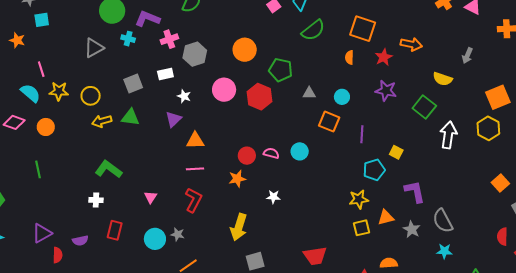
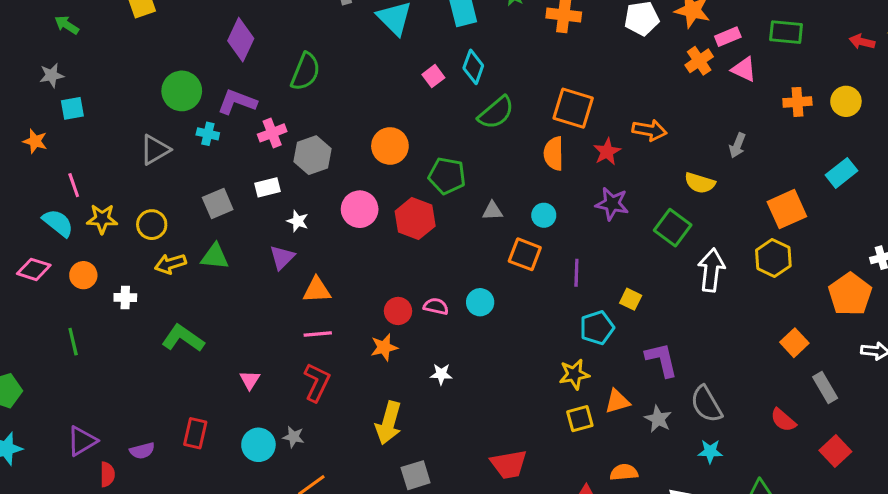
orange semicircle: (349, 57) -> (554, 153), size x1.5
white cross: (96, 200) -> (125, 297), moved
red semicircle: (502, 237) -> (783, 420), moved, turned -48

